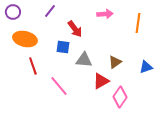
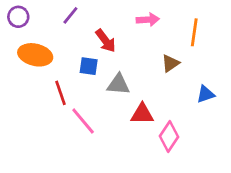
brown triangle: (115, 62) -> (170, 63), moved
red line: (33, 66) -> (61, 93), moved
red triangle: (101, 81) -> (142, 114), turned 30

